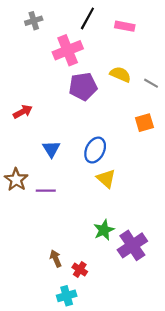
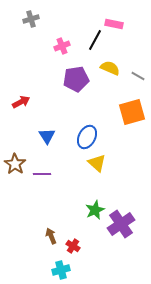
black line: (87, 18) -> (95, 40), moved
pink cross: (68, 50) -> (62, 46), size x0.6
orange square: (144, 123) -> (132, 112), size x1.5

